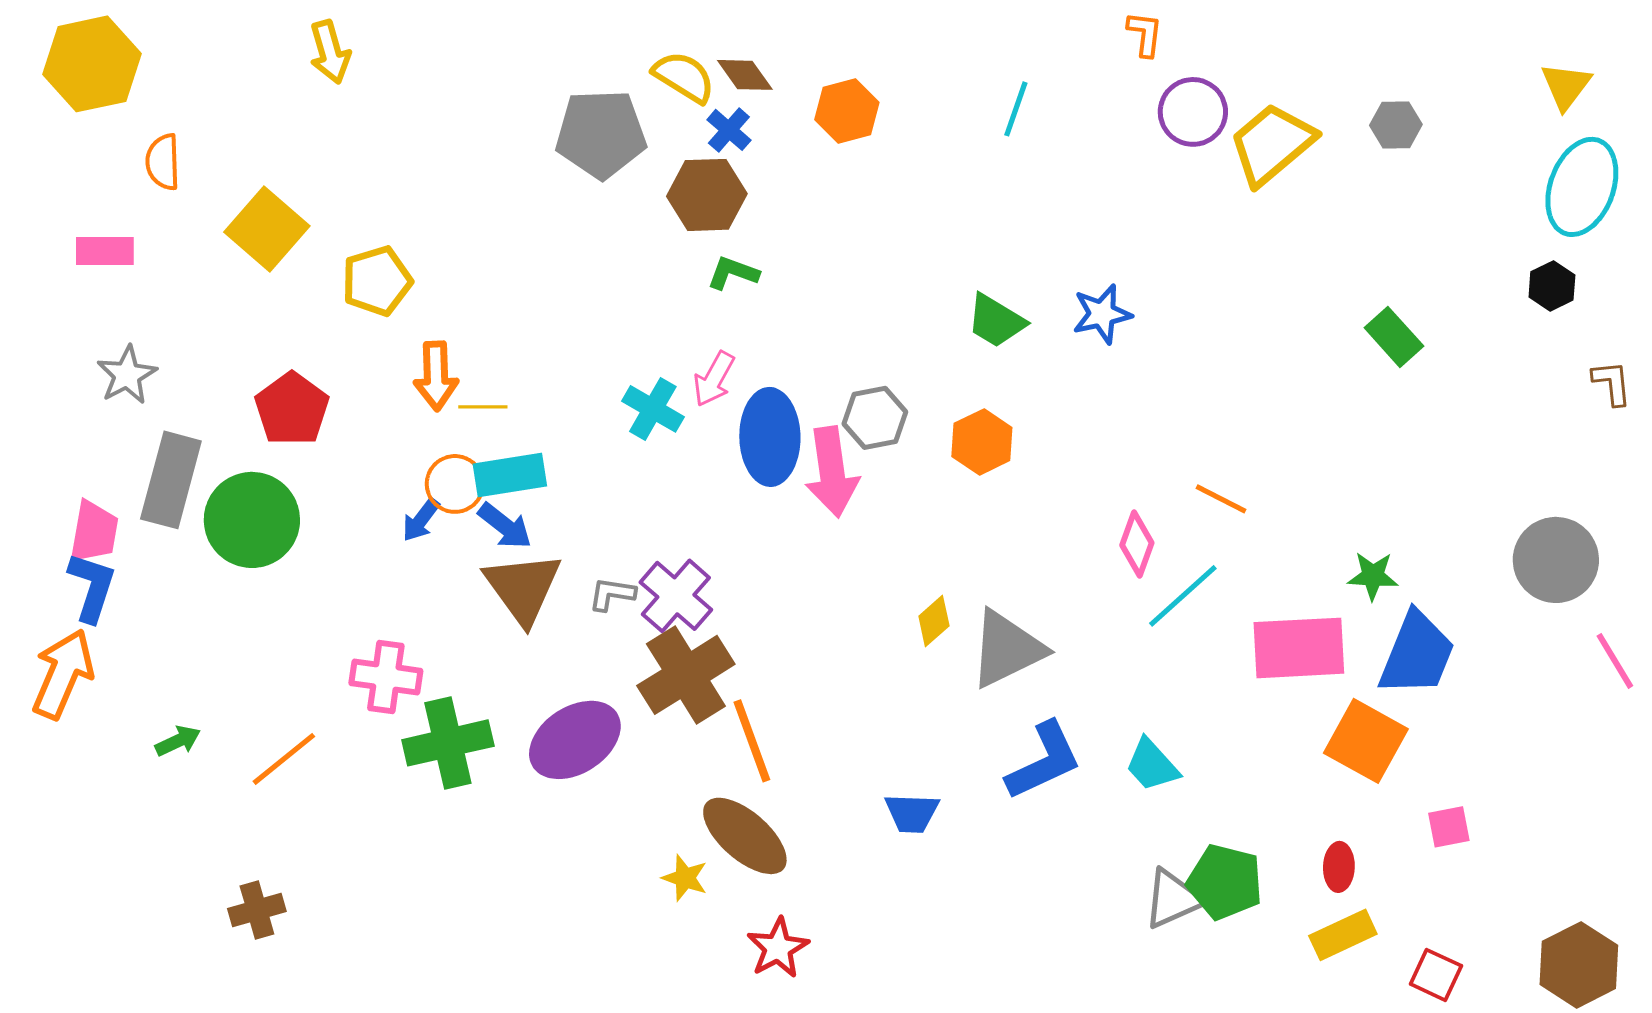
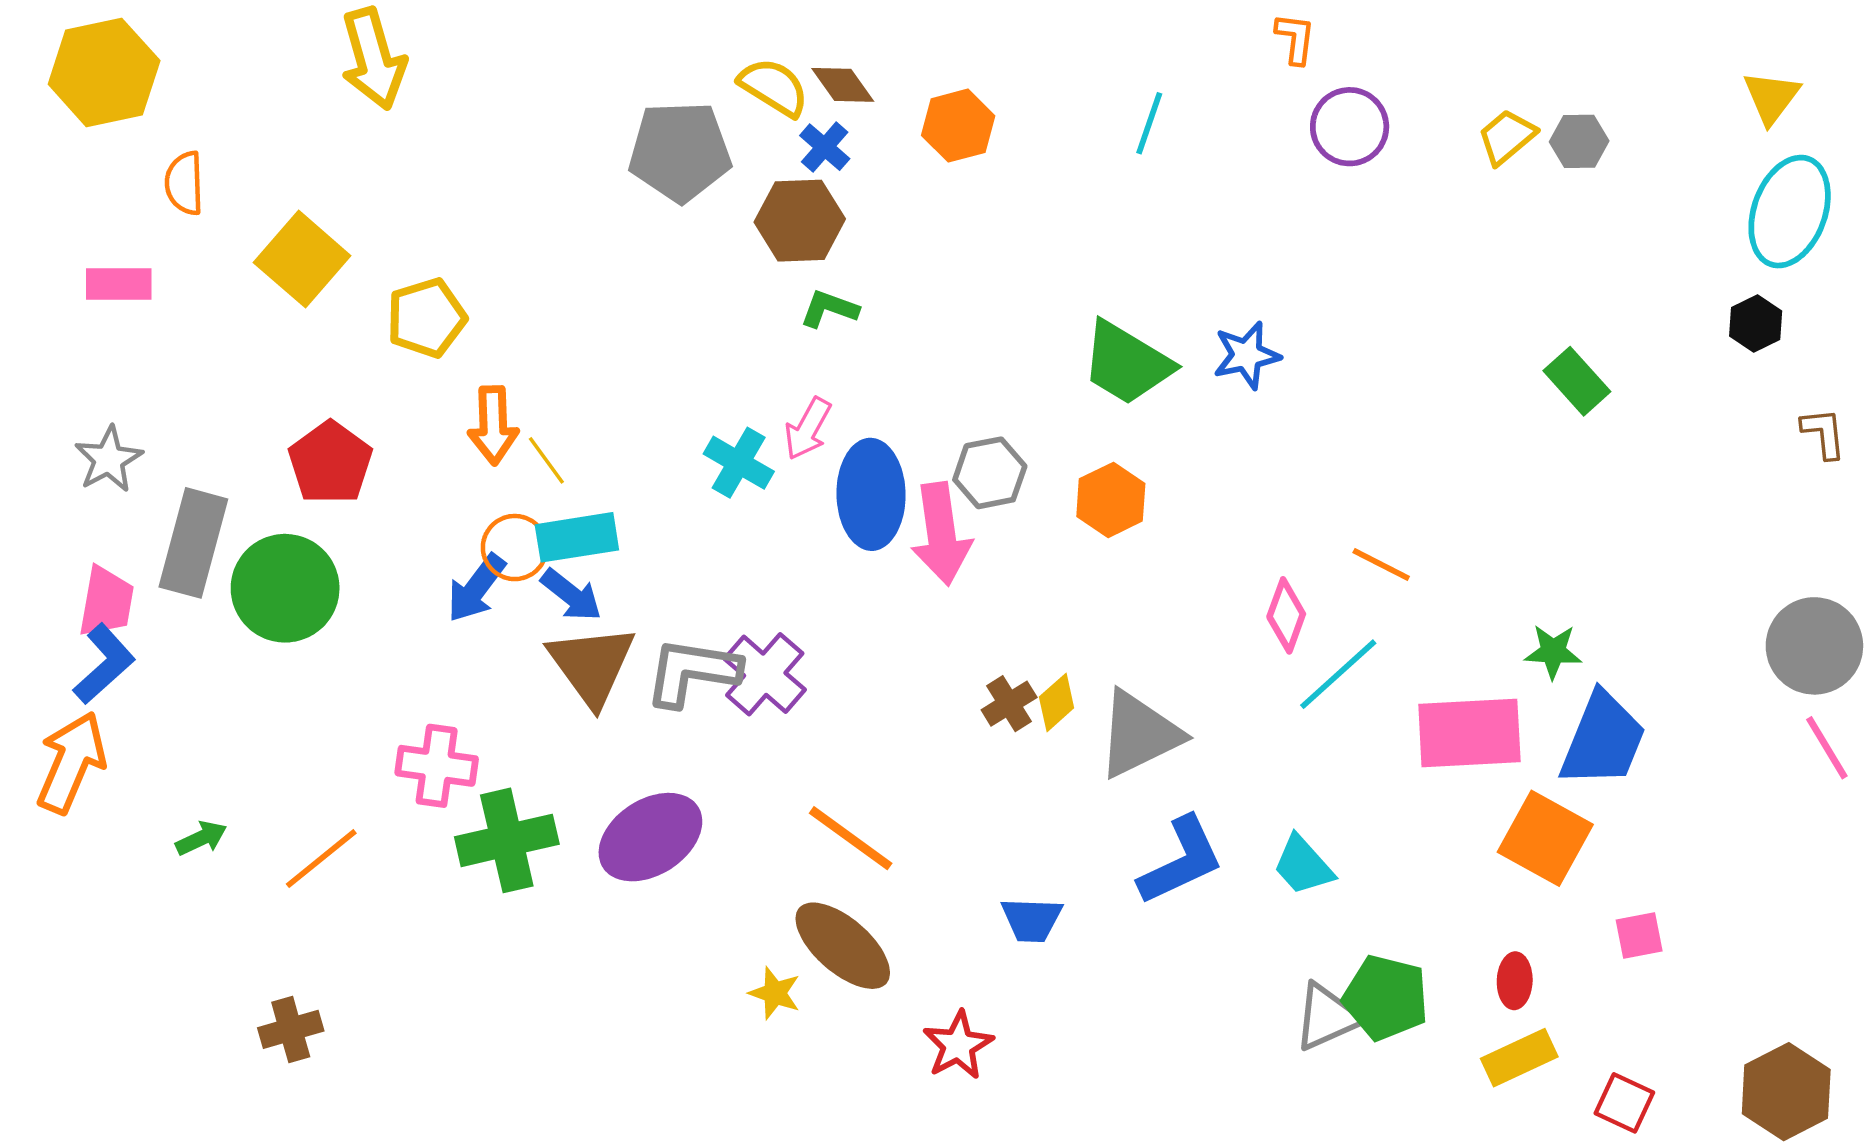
yellow arrow: (330, 52) -> (373, 59), size x1.4
yellow trapezoid: (1272, 144) -> (1507, 137), moved, size x0.6
green trapezoid: (996, 321) -> (1127, 363), size x1.4
gray star: (127, 375) -> (109, 459), moved
yellow line: (483, 407) -> (546, 460), turned 54
blue arrow: (421, 520) -> (476, 588), size x1.4
gray circle: (1556, 560) -> (1814, 646), moved
blue L-shape: (92, 587) -> (104, 664), turned 30
gray L-shape: (612, 594) -> (692, 672), size x1.8
brown cross: (686, 675) -> (1009, 704), moved, size x0.5
orange line: (752, 741) -> (851, 838), turned -34
red star: (778, 948) -> (958, 1045), moved

